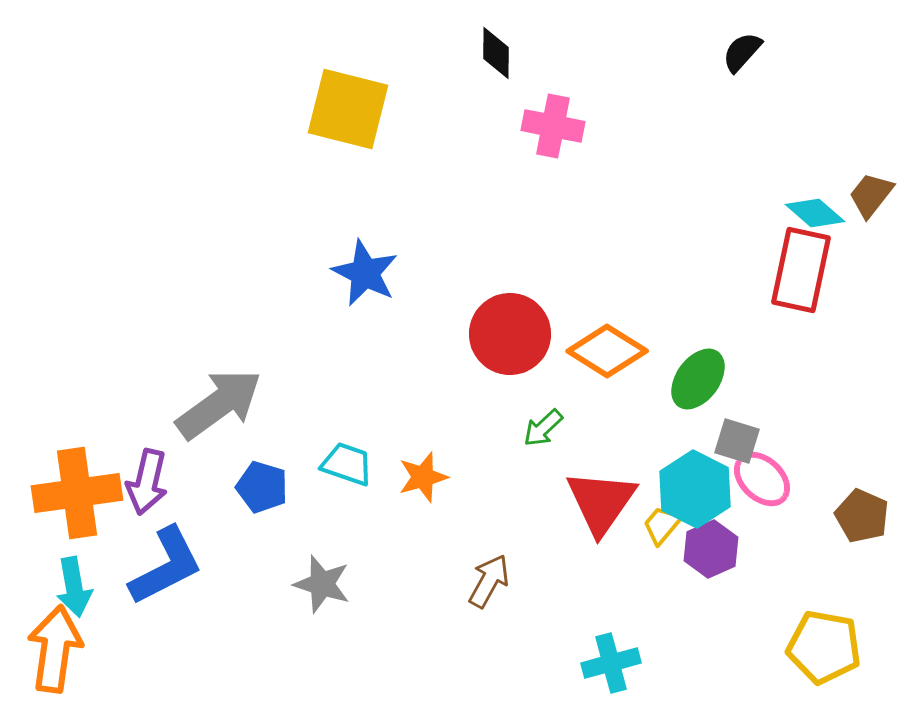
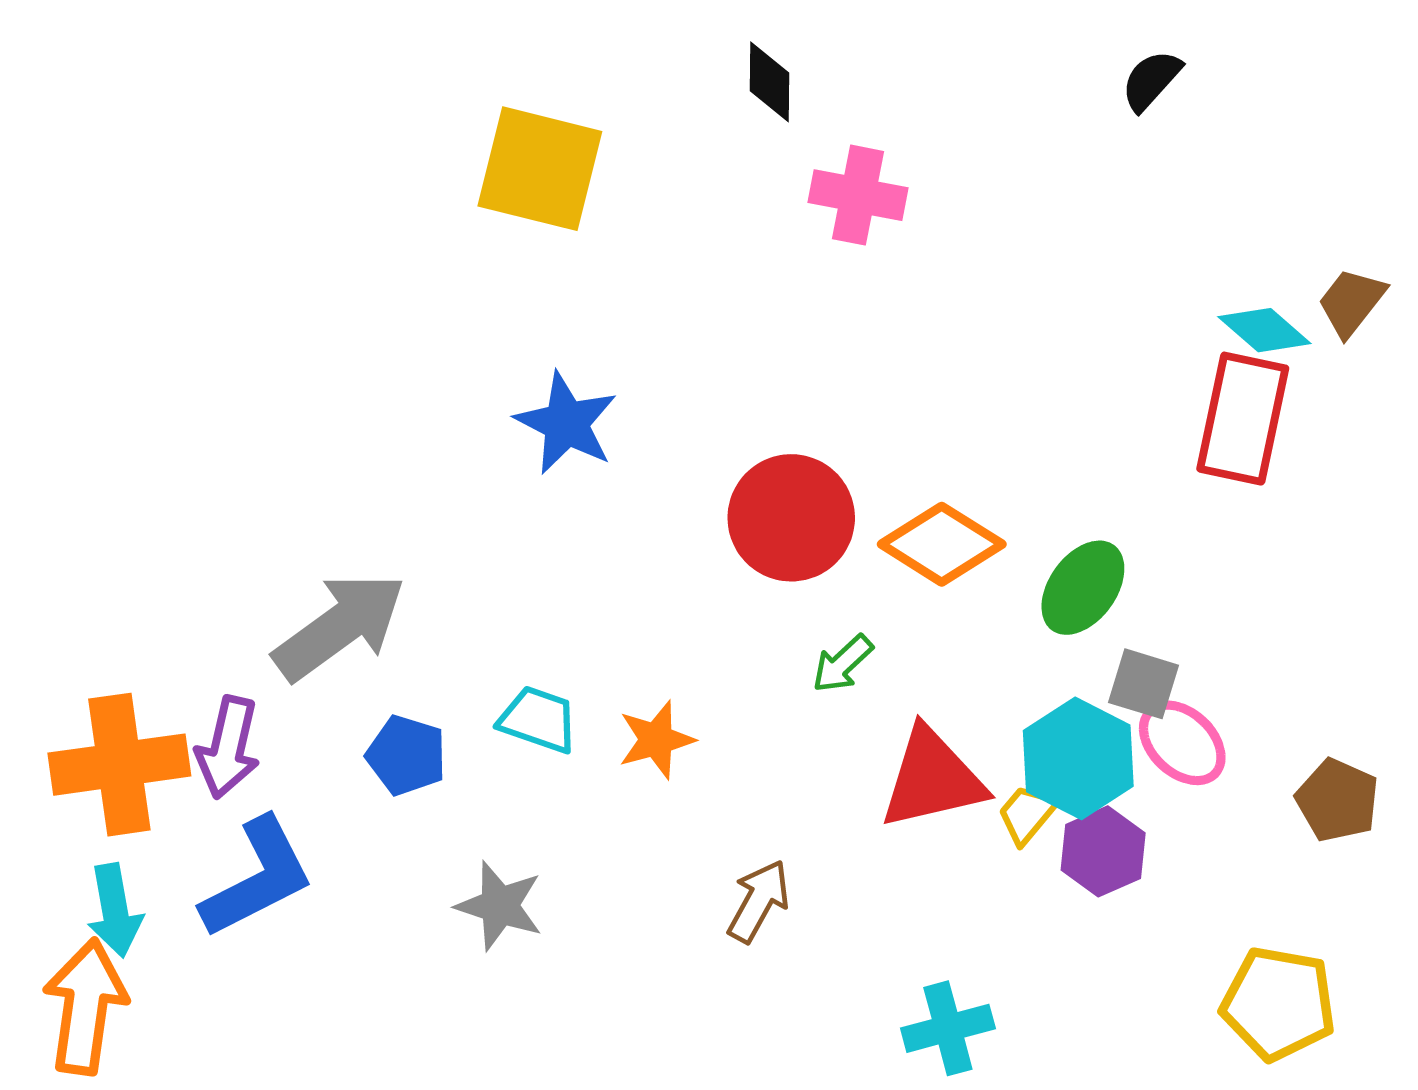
red triangle: (601, 502) -> (932, 779), turned 42

